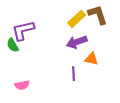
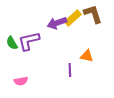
purple L-shape: (23, 30) -> (29, 41), moved
purple arrow: (77, 42) -> (57, 23), moved

